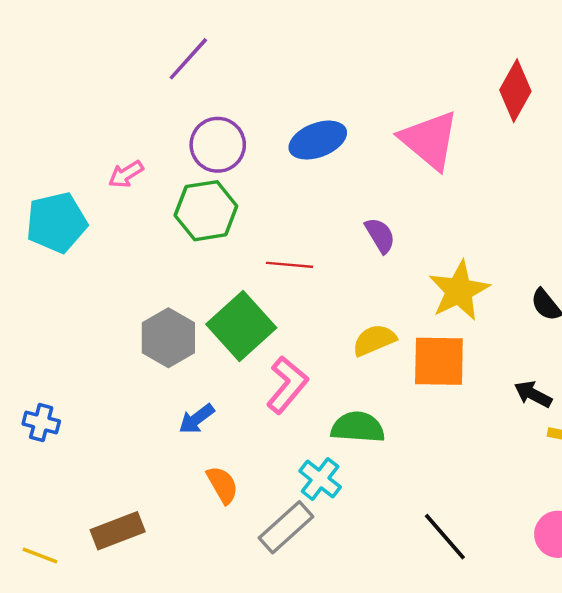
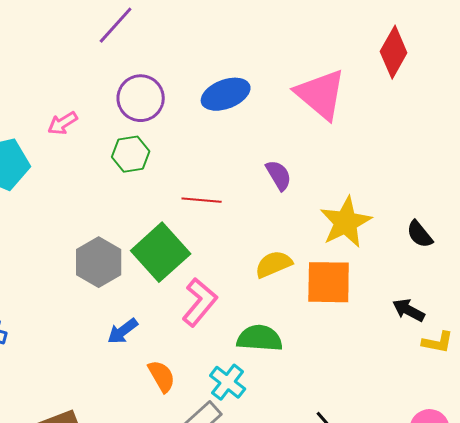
green hexagon: (206, 211) -> (131, 154), size x0.7
orange semicircle: (222, 485) -> (162, 376), moved

